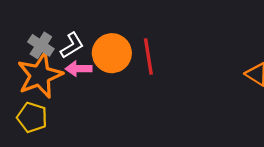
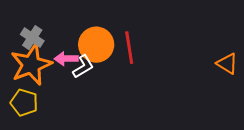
white L-shape: (72, 45) -> (83, 67), moved

